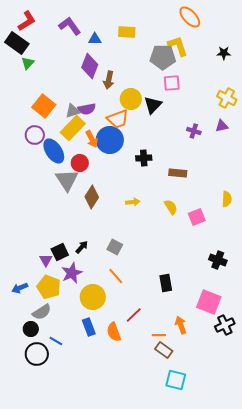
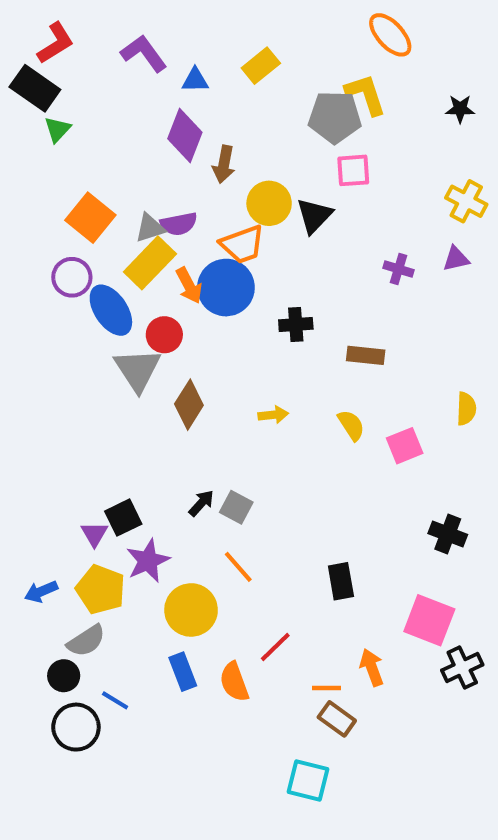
yellow rectangle: (127, 32) -> (261, 66), turned -42
black arrow: (82, 247) -> (201, 503), moved
cyan square: (176, 380) -> (308, 780), moved

